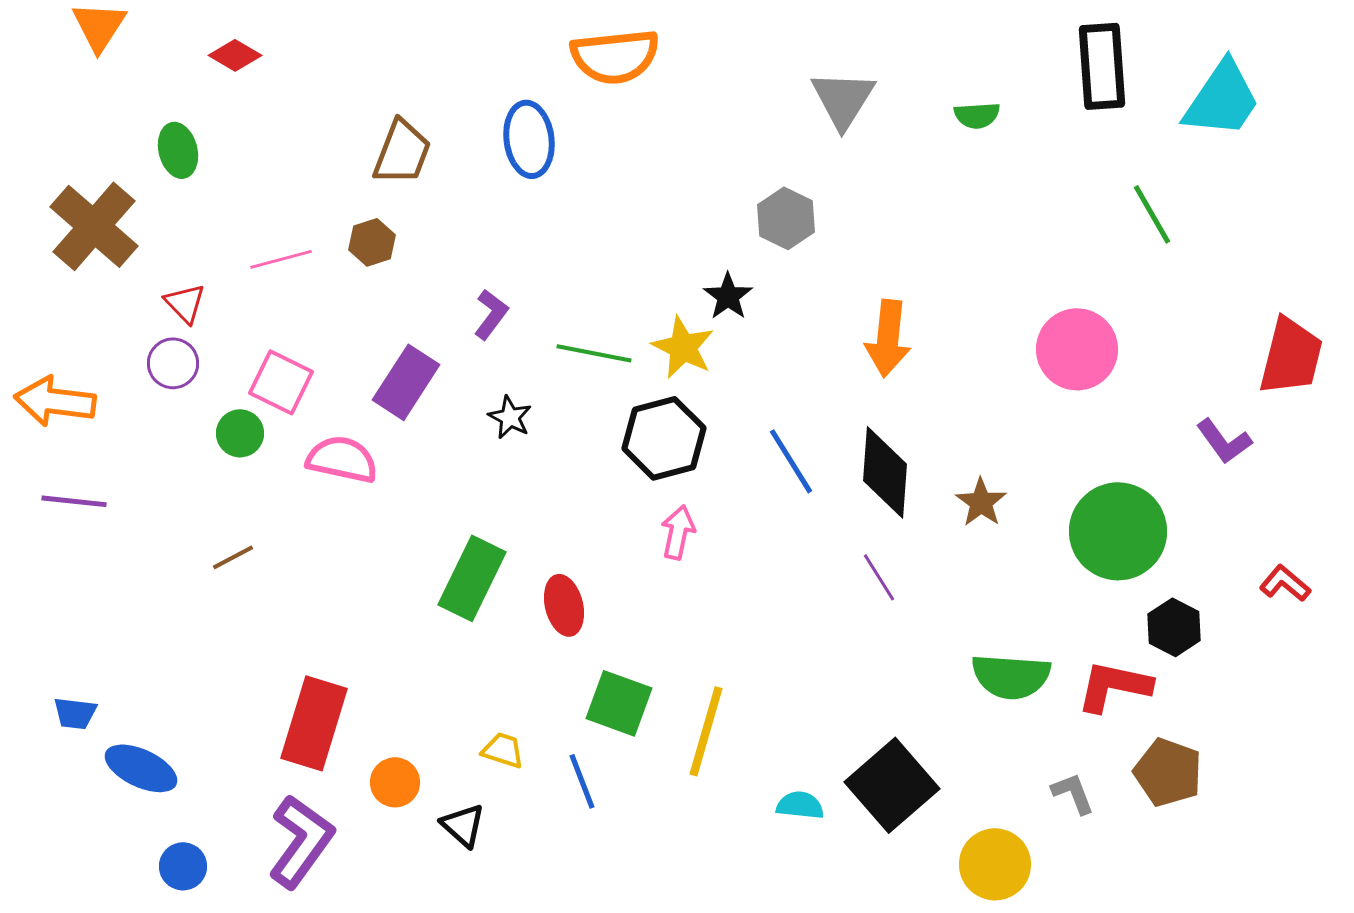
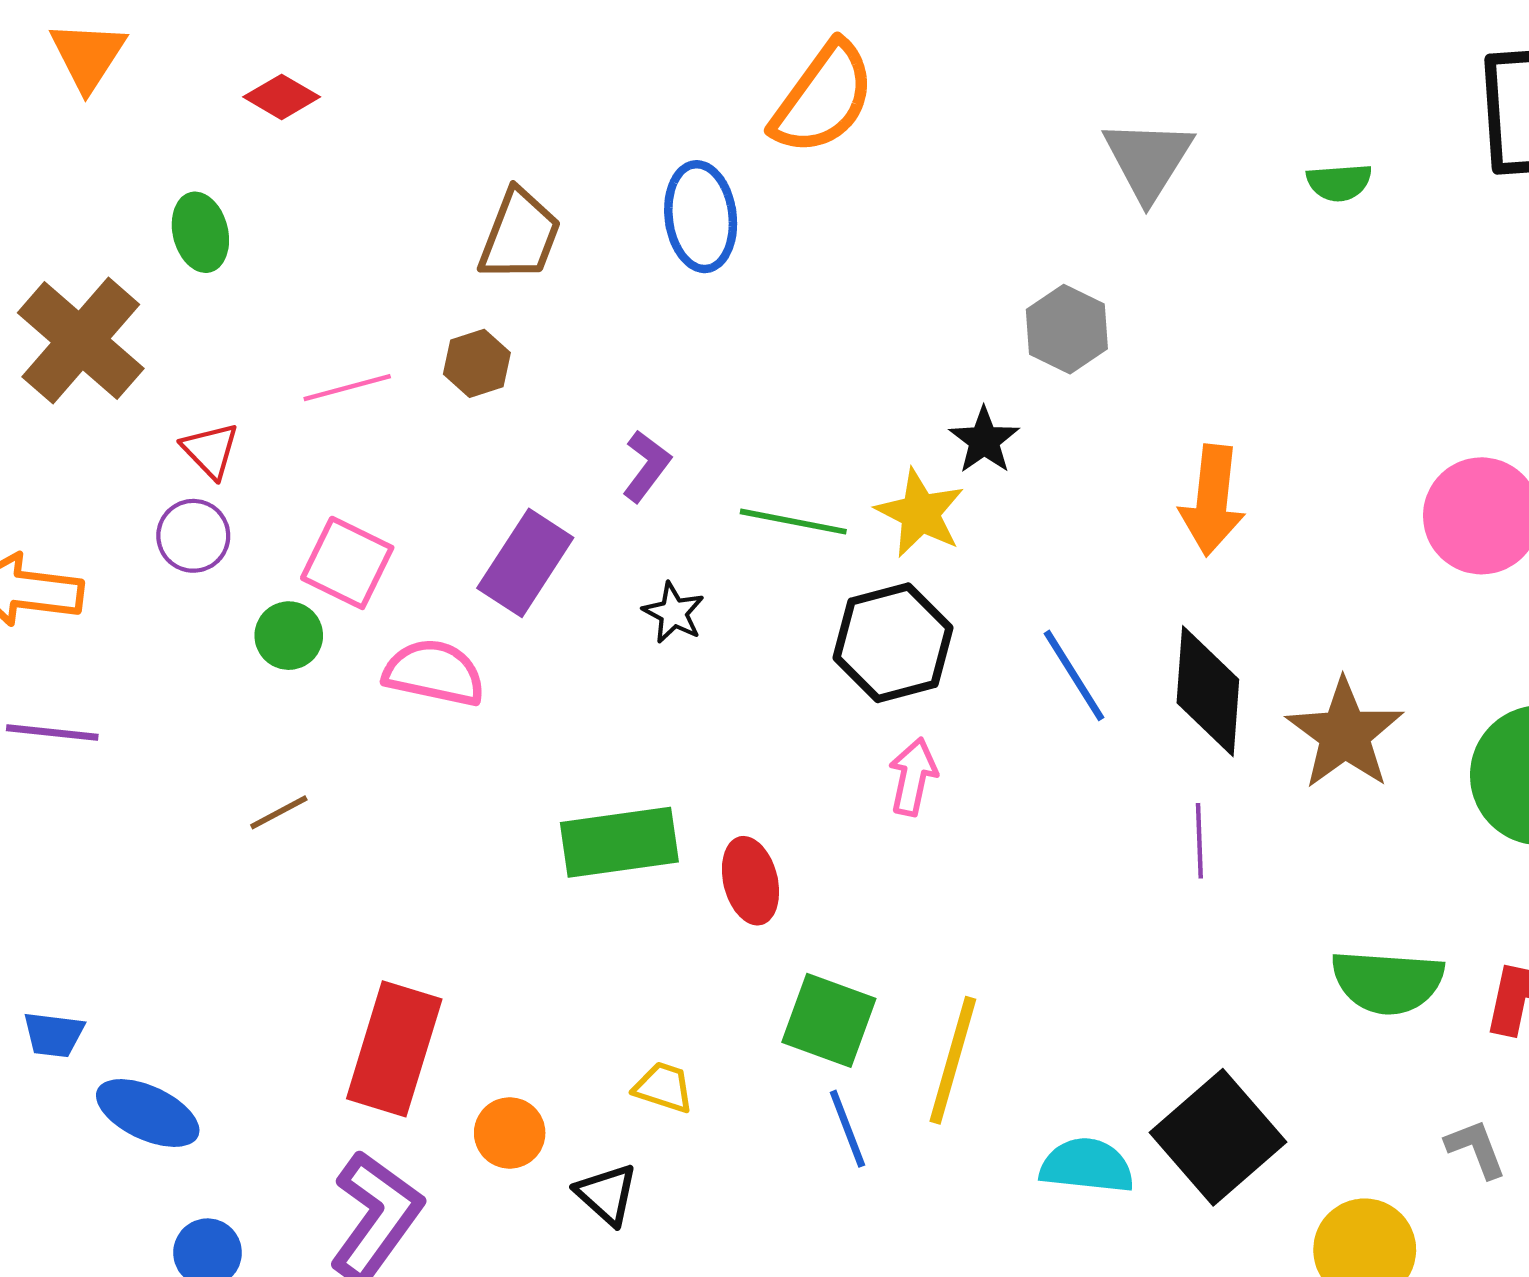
orange semicircle: (615, 56) -> (823, 98), turned -48
brown star: (981, 502) -> (1345, 734), size x1.6
purple line: (879, 577) -> (1199, 841), turned 30
green rectangle: (472, 578) -> (619, 842), turned 56
blue line: (582, 781) -> (847, 1129), moved
cyan semicircle: (800, 805) -> (1087, 1166), size x1.4

